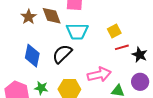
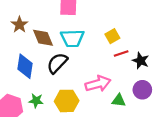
brown diamond: (52, 16) -> (43, 38), moved

